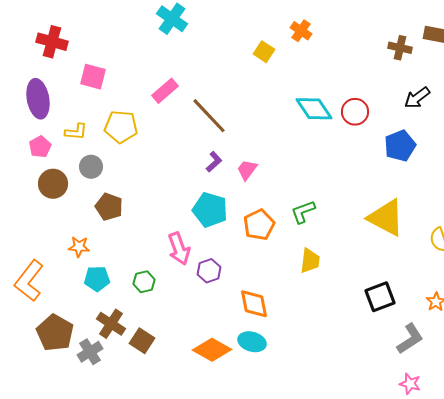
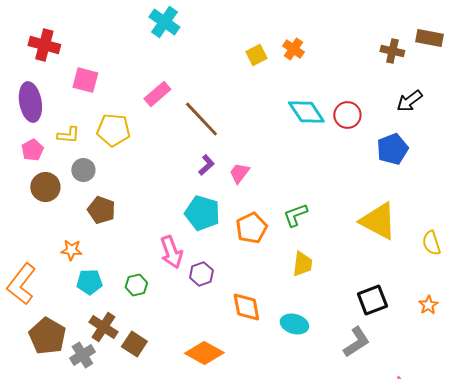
orange cross: (301, 31) -> (293, 49), moved
yellow square: (264, 52) -> (256, 55), turned 30
gray L-shape: (410, 339) -> (356, 342), moved
cyan ellipse: (252, 342) -> (294, 324), moved

